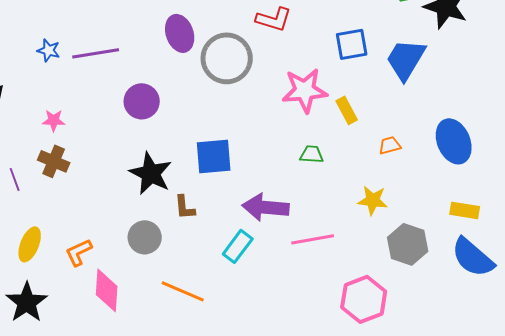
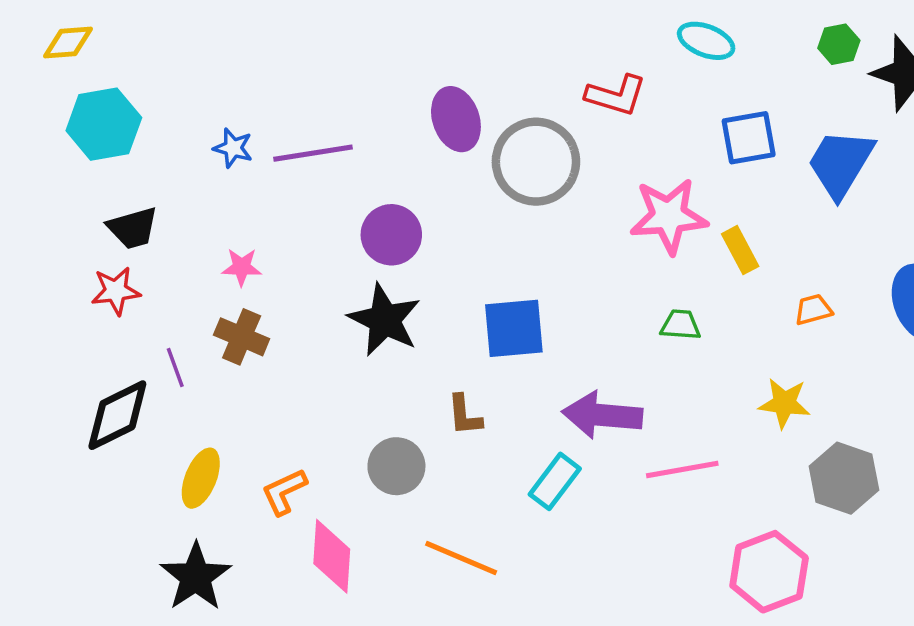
black star: (151, 173) -> (385, 320), moved

